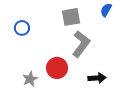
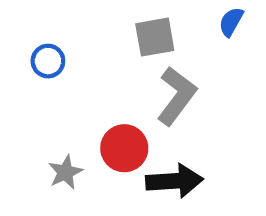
black arrow: (97, 78) -> (174, 181), moved, size x1.4

